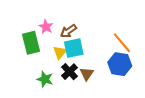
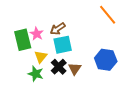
pink star: (46, 27) -> (37, 34), moved
orange line: (122, 43) -> (108, 15), moved
yellow triangle: (60, 52) -> (41, 57), moved

